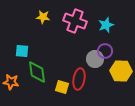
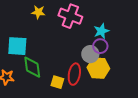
cyan star: (106, 25) -> (101, 31), moved
cyan square: (22, 51) -> (17, 46), size x1.5
yellow hexagon: (121, 71) -> (98, 68), moved

